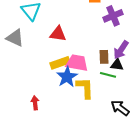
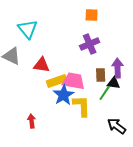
purple cross: (113, 16) -> (90, 44), moved
red triangle: (58, 34) -> (42, 65), moved
purple arrow: (121, 50) -> (118, 68), turned 144
green line: (108, 75) -> (105, 93), turned -70

